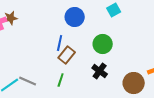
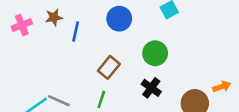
brown star: (11, 18) -> (54, 17), moved
blue line: (60, 43) -> (76, 31), moved

